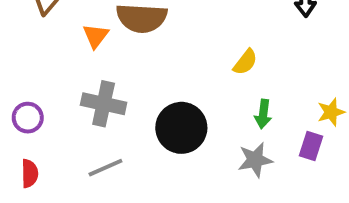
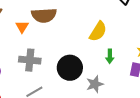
yellow semicircle: (245, 62) -> (98, 31), size x1.5
gray star: (255, 160) -> (95, 84), moved

